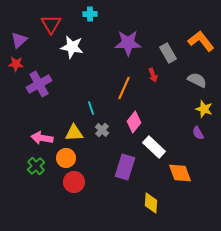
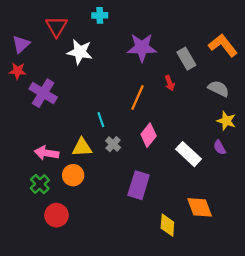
purple cross: (39, 84) -> (43, 93), turned -30
white rectangle: (154, 147) -> (189, 154), moved
orange diamond: (180, 173) -> (200, 207), moved
red circle: (74, 182) -> (56, 215), moved

